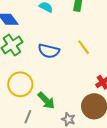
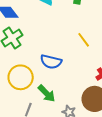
blue semicircle: (49, 51) -> (51, 62), moved

